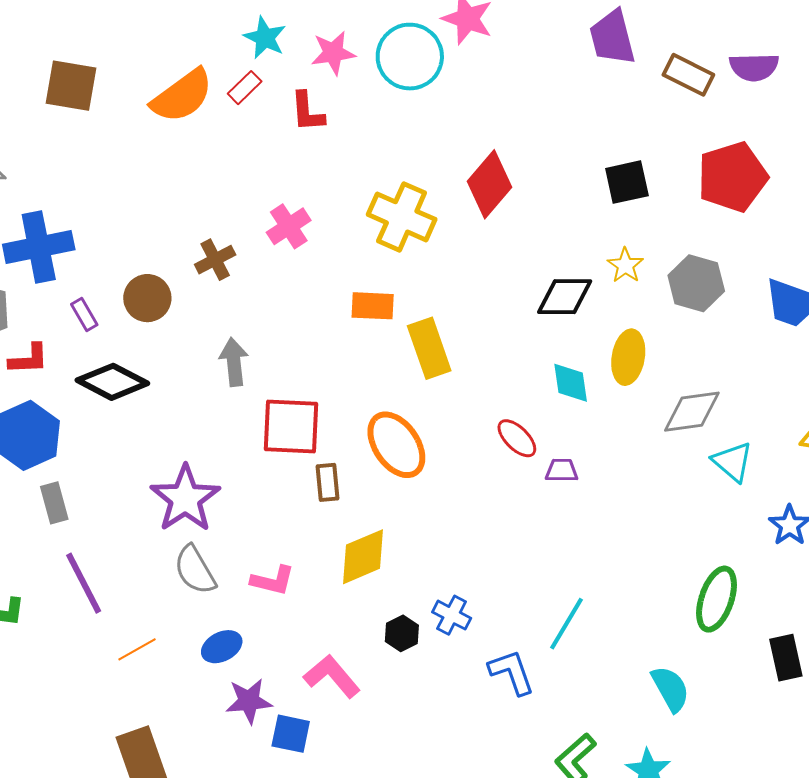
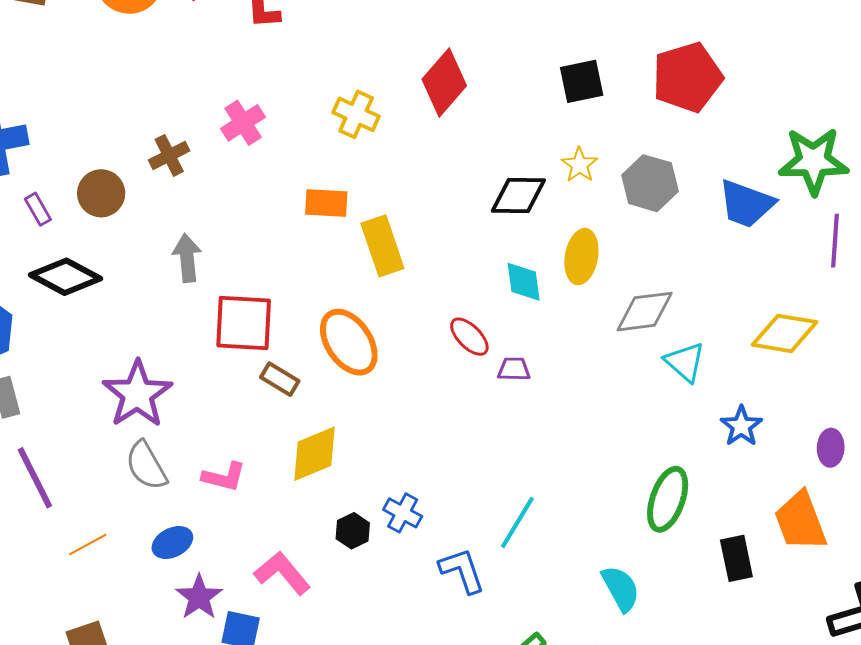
yellow cross: (402, 217) -> (356, 114), size x0.7
brown rectangle: (328, 482) -> (280, 379), turned -54
purple star: (249, 701) -> (199, 597), turned -30

